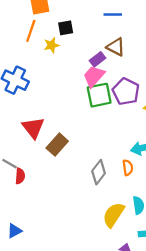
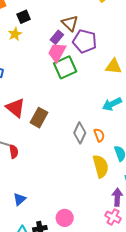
brown triangle: (116, 47) -> (70, 23), turned 30
purple pentagon: (126, 92) -> (85, 41), moved
orange semicircle: (128, 168) -> (99, 135), moved
yellow semicircle: (113, 215) -> (101, 166), turned 145

